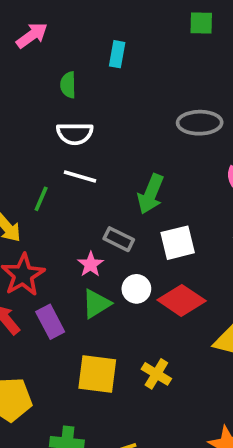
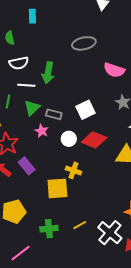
green arrow: (151, 194) -> (48, 73), moved
green triangle: (96, 304) -> (32, 108), moved
yellow cross: (156, 374) -> (73, 170), moved

